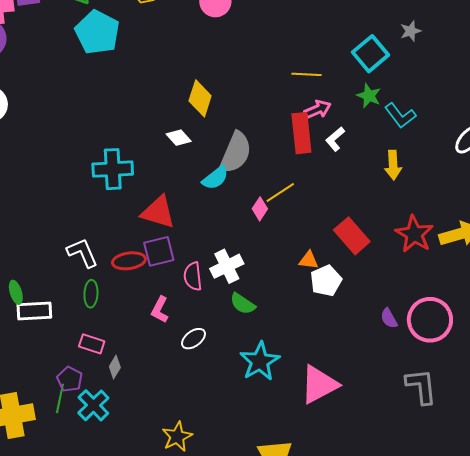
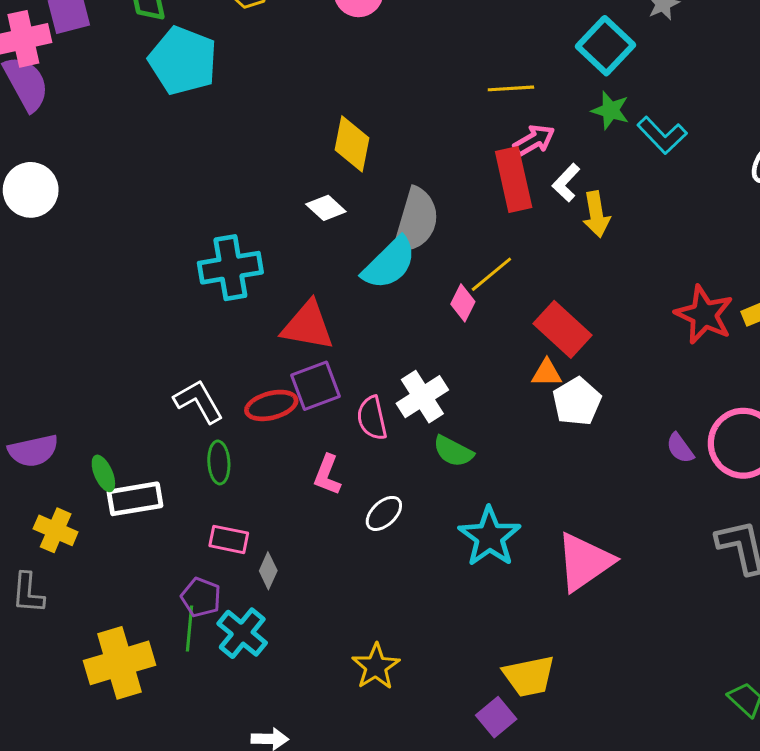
yellow arrow: (393, 165) -> (596, 214), moved
cyan semicircle: (215, 178) -> (389, 263), size x1.4
red rectangle: (352, 236) -> (562, 329), moved

